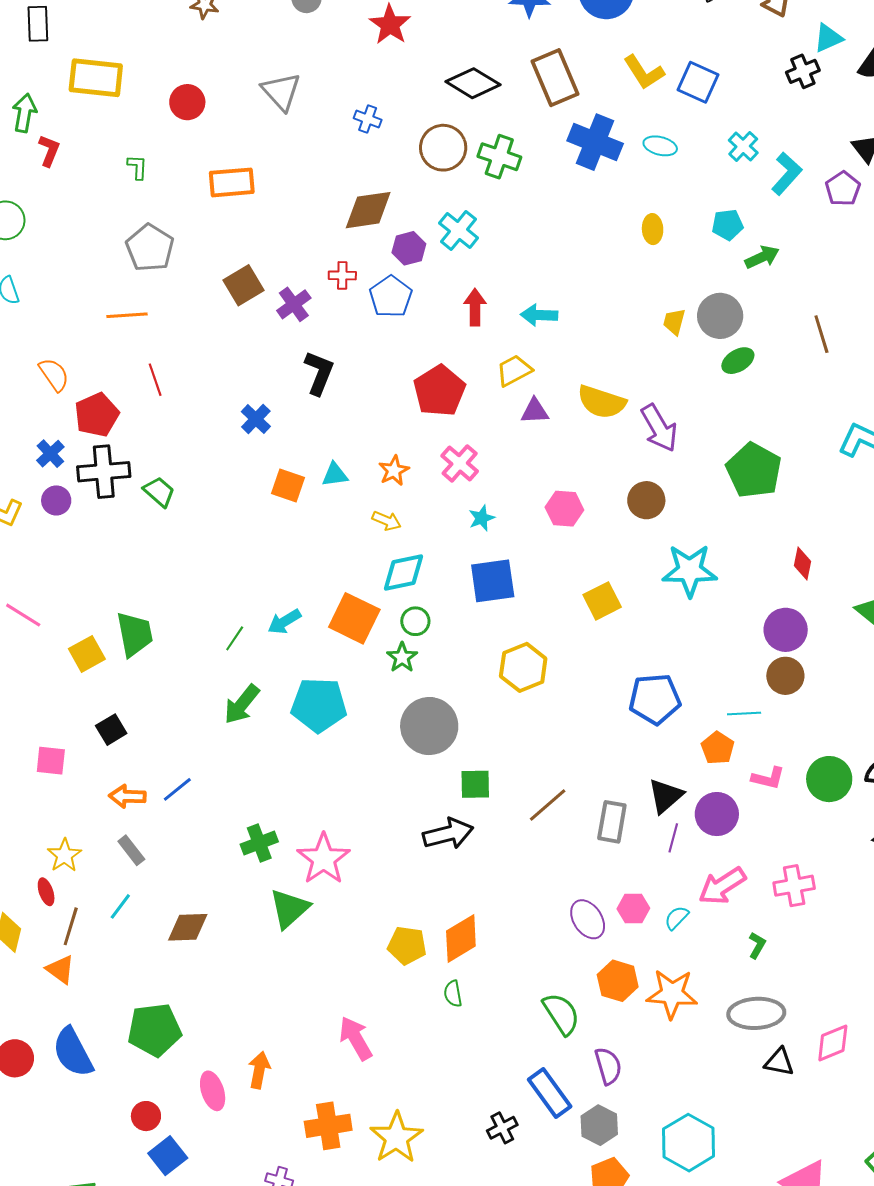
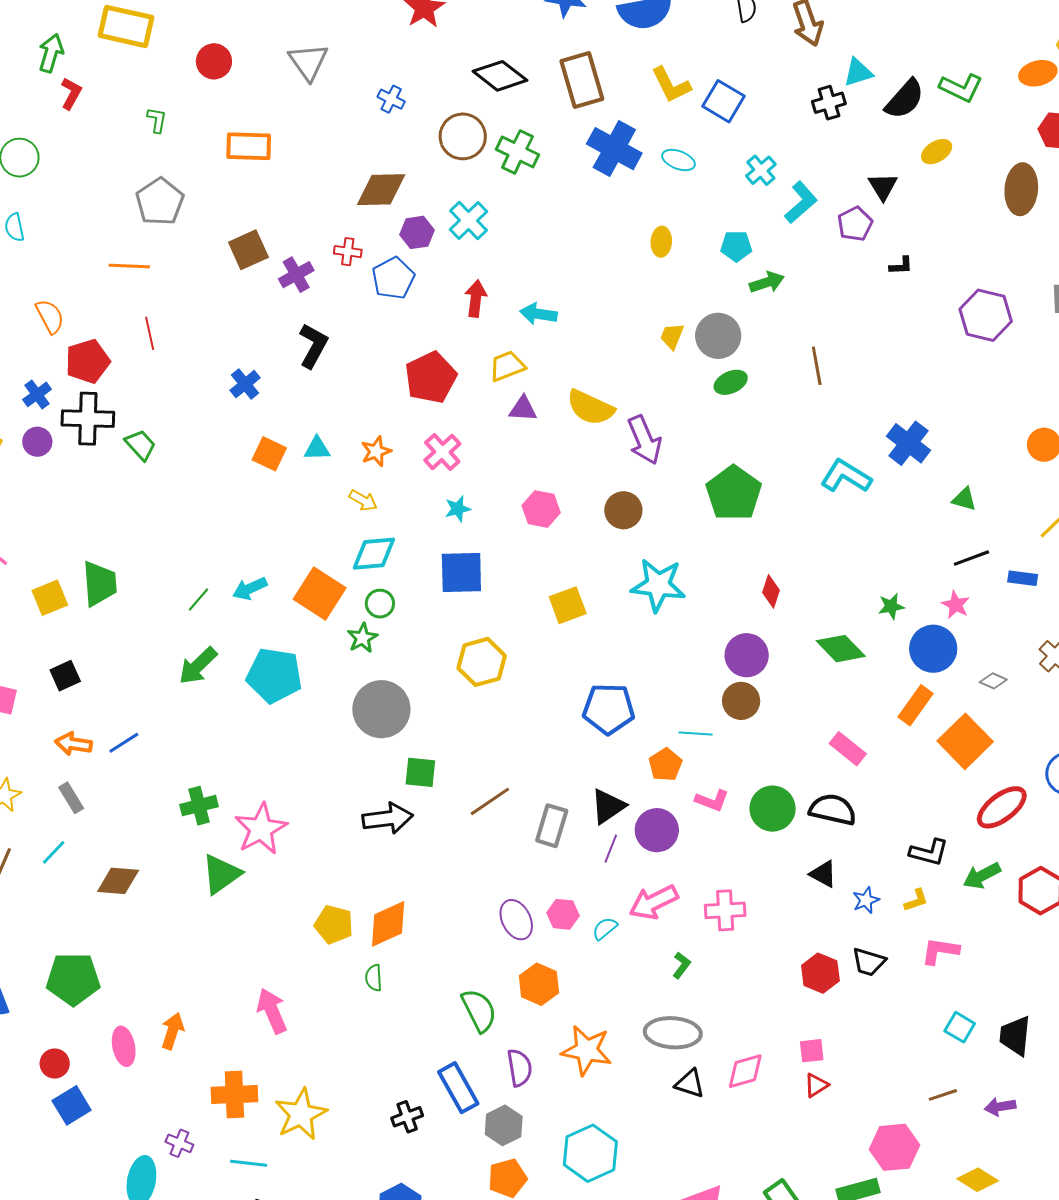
orange star: (672, 994) -> (587, 1050), moved

